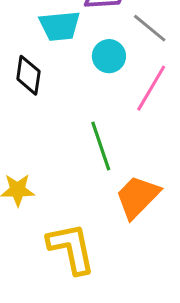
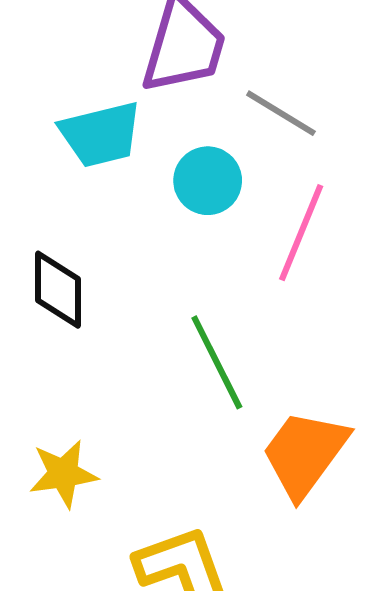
black diamond: (28, 75) -> (58, 290), moved

